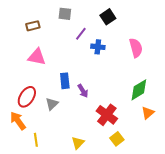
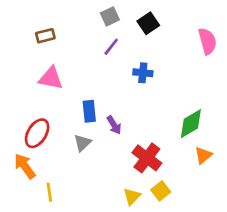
gray square: (65, 14) -> (110, 16), moved, turned -32
blue cross: (98, 47) -> (143, 73), moved
pink semicircle: (136, 48) -> (207, 41), moved
gray triangle: (52, 104) -> (82, 143), moved
yellow triangle: (78, 143) -> (132, 196), moved

